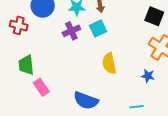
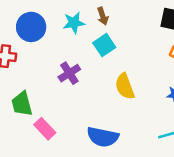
purple cross: (71, 31) -> (69, 73), moved

